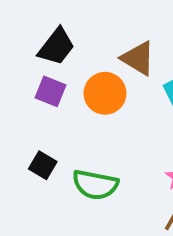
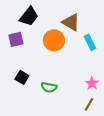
purple square: (51, 91) -> (16, 39), moved, turned -35
green semicircle: (95, 185) -> (49, 87), size x0.7

